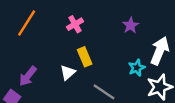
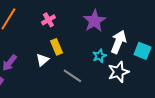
purple star: (131, 25) -> (94, 21), size x1.6

